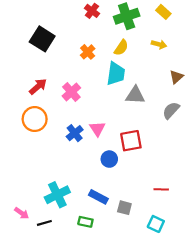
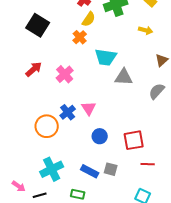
yellow semicircle: (121, 48) -> (89, 19), moved
cyan trapezoid: (116, 74) -> (106, 57), turned 90
orange circle: (35, 119) -> (47, 126), moved
red square: (131, 141) -> (134, 140), moved
gray square: (124, 208) -> (111, 169), moved

